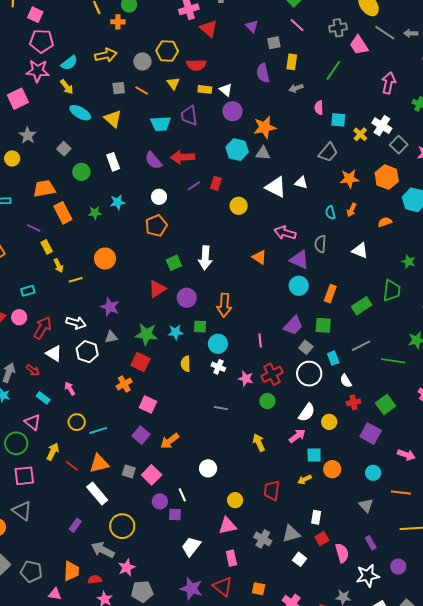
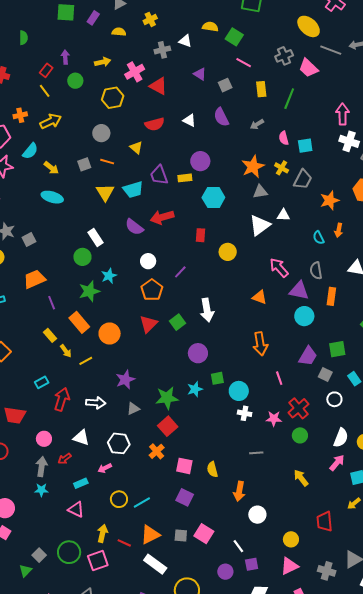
orange cross: (118, 22) -> (20, 115), moved
yellow hexagon: (167, 51) -> (113, 98), moved
yellow arrow: (106, 55) -> (51, 121), moved
yellow rectangle: (292, 62) -> (261, 89), moved
pink arrow: (389, 83) -> (342, 114), moved
yellow arrow: (67, 87) -> (51, 168), moved
yellow rectangle: (205, 89) -> (185, 178), moved
white triangle: (226, 90) -> (189, 120), moved
yellow triangle: (113, 119) -> (105, 192), moved, turned 30
orange star: (265, 127) -> (253, 167), moved
yellow cross: (360, 134) -> (282, 168), moved
gray square: (64, 149) -> (29, 240), moved, turned 32
gray triangle: (263, 153) -> (260, 192), moved
green circle: (81, 172) -> (82, 257), moved
purple line: (194, 186) -> (180, 272), moved
white triangle: (276, 187) -> (260, 225), turned -50
orange rectangle: (63, 213) -> (79, 322), moved
green star: (95, 213) -> (89, 291), size x1.5
purple line: (34, 228) -> (52, 303), moved, turned 56
pink arrow: (285, 233) -> (279, 268), turned 45
red triangle: (157, 289) -> (148, 324), moved
orange rectangle: (330, 294) -> (331, 296), moved
orange arrow: (224, 305) -> (260, 344), moved
purple star: (110, 307) -> (125, 380), turned -30
pink circle: (19, 317) -> (44, 439), moved
red arrow: (43, 328) -> (62, 399), moved
white hexagon: (87, 352) -> (119, 443), moved
red square: (141, 362) -> (168, 426), turned 36
yellow semicircle: (186, 364) -> (212, 469), moved
red arrow: (33, 370) -> (65, 459), turned 120
white circle: (309, 374) -> (334, 399), size x0.6
pink arrow: (70, 389) -> (105, 468), turned -72
cyan rectangle: (43, 398) -> (81, 483), turned -48
orange arrow: (170, 441) -> (239, 491), moved, turned -30
green circle: (16, 443) -> (69, 552), moved
pink square: (24, 476) -> (98, 561), moved
purple circle: (160, 501) -> (225, 572), moved
purple square: (175, 514) -> (252, 564), moved

